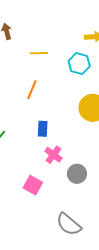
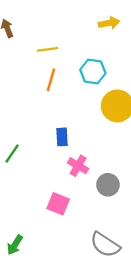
cyan hexagon: (79, 64) -> (93, 71), moved
orange line: (32, 90) -> (51, 80), moved

